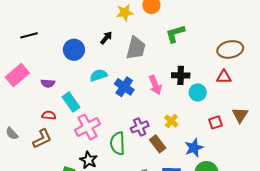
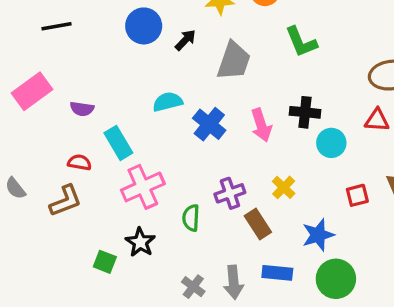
green L-shape: (175, 34) -> (301, 42), turned -100
blue circle: (74, 50) -> (144, 26), moved
green semicircle: (118, 143) -> (191, 218), size x0.7

